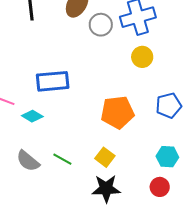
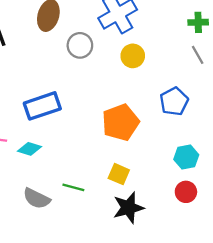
gray circle: (101, 25) -> (80, 45), moved

